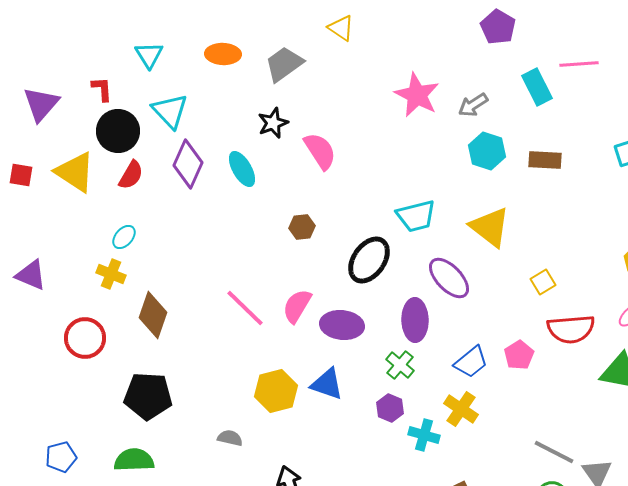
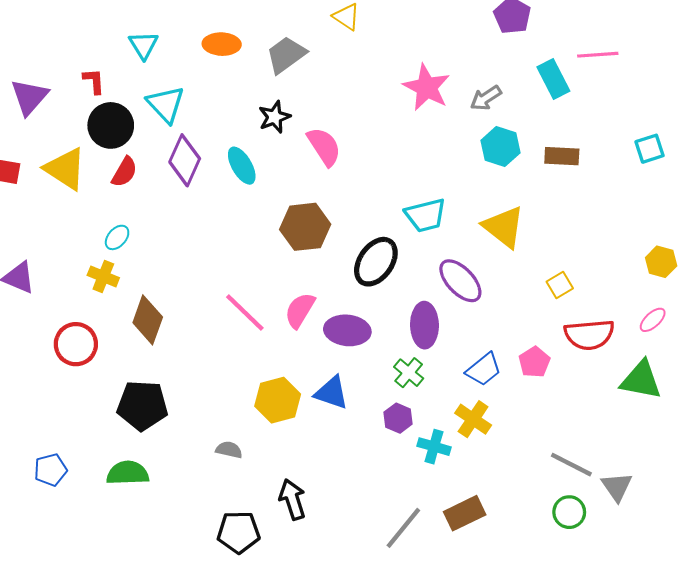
brown hexagon: (302, 227) -> (305, 227), size x1.8

